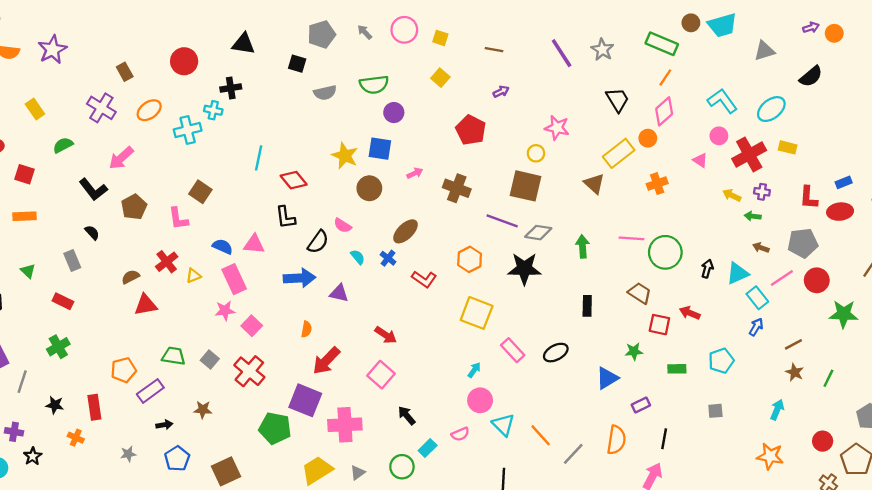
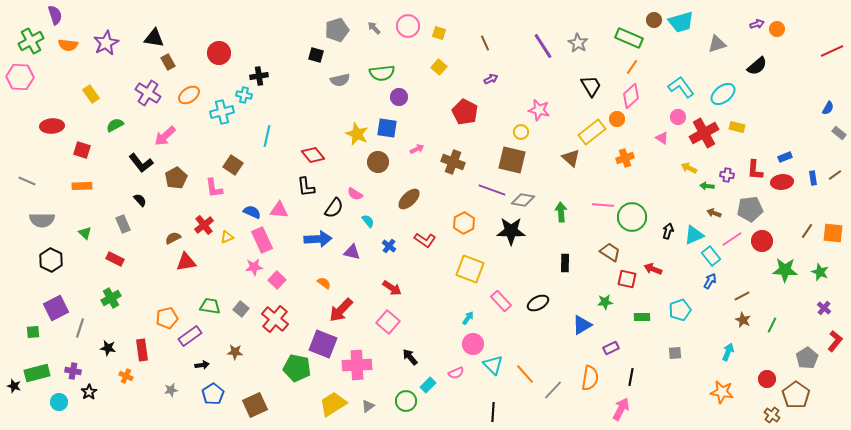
black triangle: (244, 44) -> (154, 38), moved
brown line: (494, 50) -> (485, 43), turned 56
cyan line: (259, 158) -> (267, 136), moved
purple cross: (762, 192) -> (727, 175), moved
blue cross: (388, 258) -> (389, 246), moved
orange semicircle: (306, 329) -> (324, 283), turned -64

